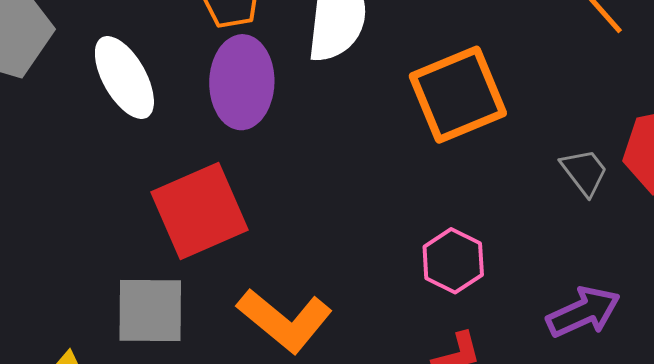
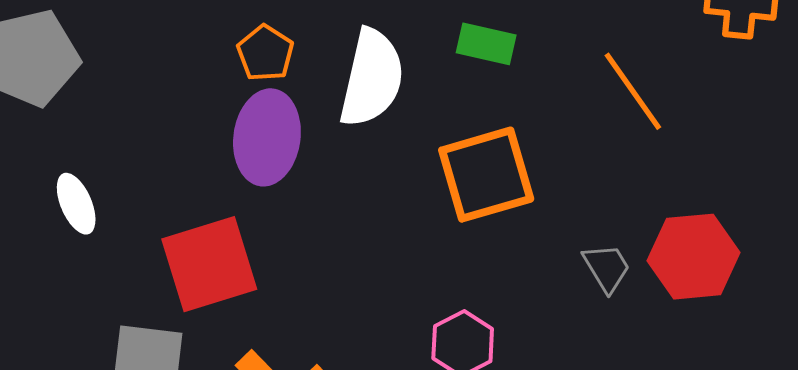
white ellipse: (124, 78) -> (76, 204), moved, size x0.7

